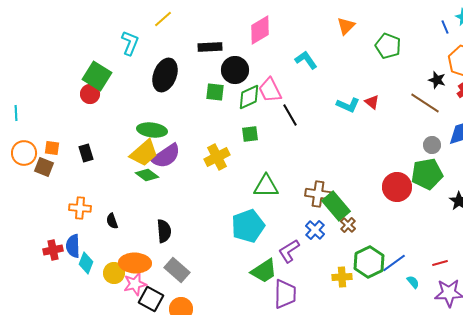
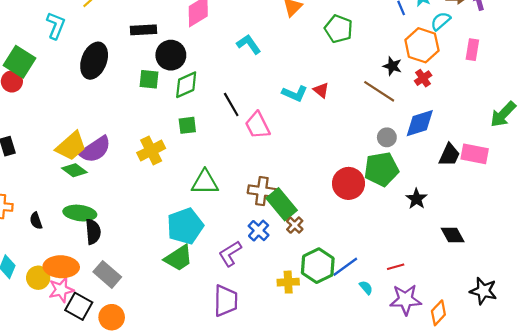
pink trapezoid: (270, 90) -> (257, 125), moved
green ellipse: (152, 130) -> (80, 213), moved
green trapezoid: (264, 271) -> (179, 258), moved

